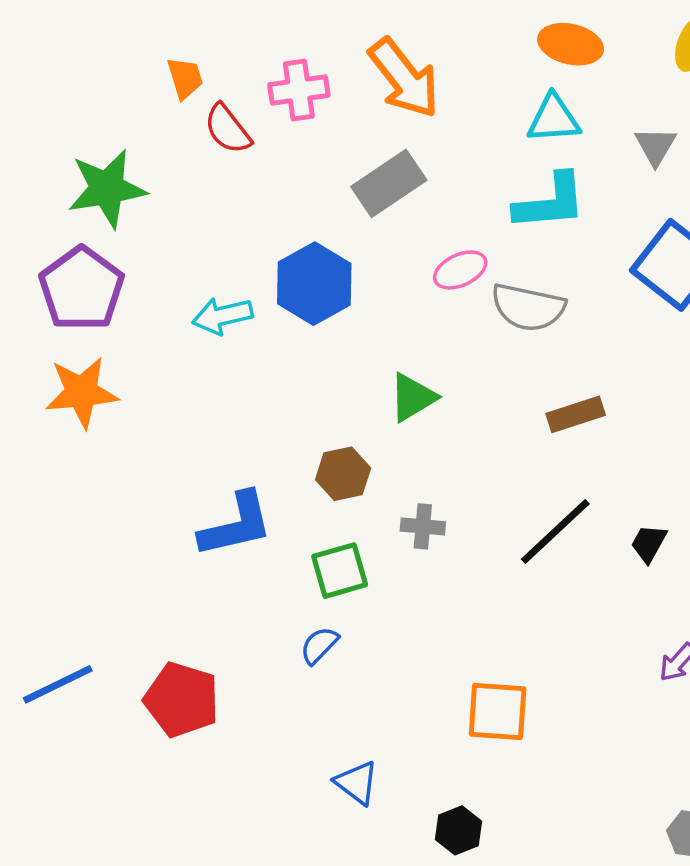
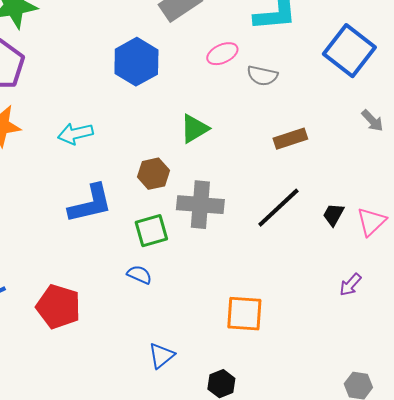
gray semicircle: (528, 307) -> (262, 76), size x0.7
cyan arrow: (222, 316) -> (75, 134), moved
gray cross: (423, 526) -> (200, 205), size x1.8
blue semicircle: (319, 645) -> (139, 275), turned 70
blue triangle: (357, 783) -> (161, 356), turned 44

